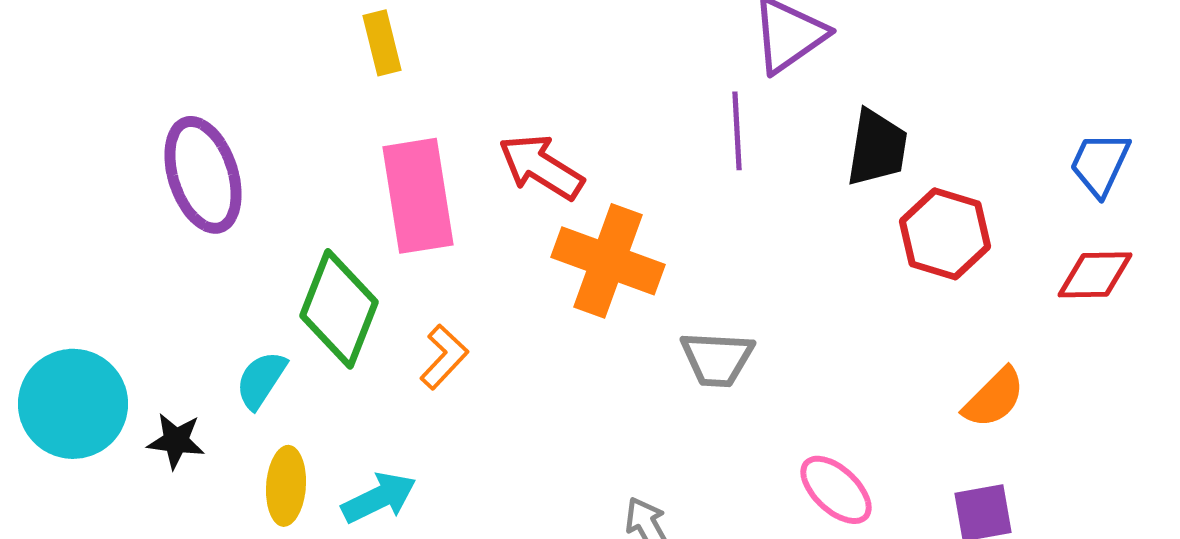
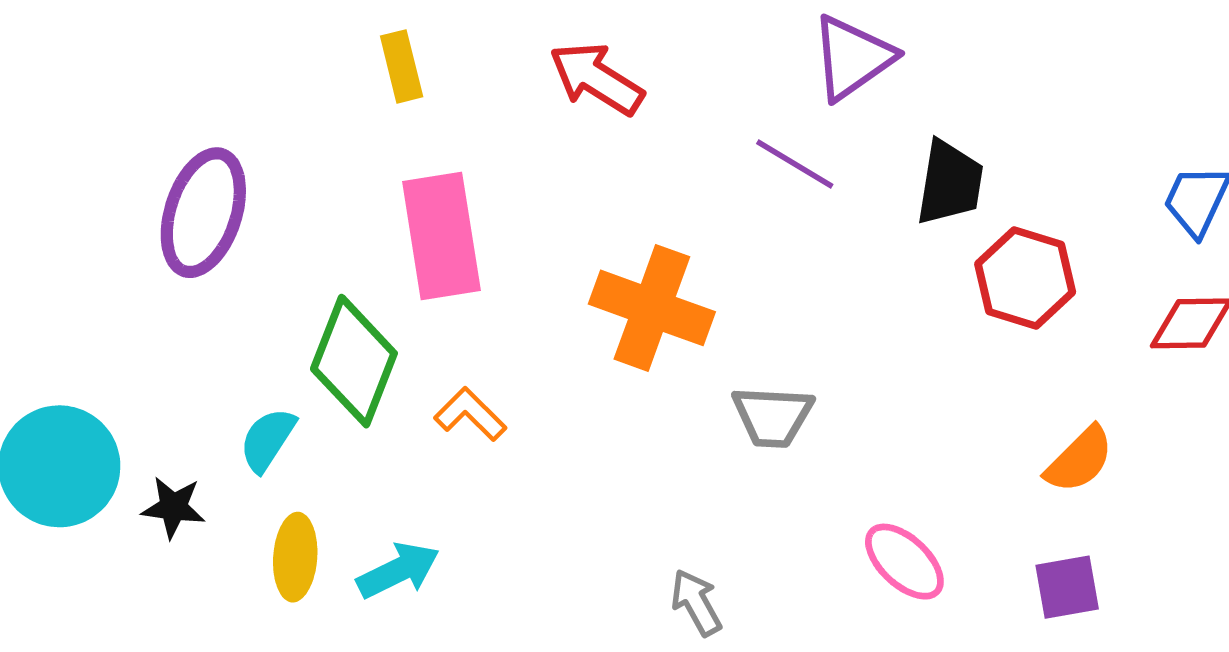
purple line: (737, 131) -> (795, 164), turned -56
red arrow: (541, 167) -> (596, 79), moved
purple ellipse: (203, 175) -> (203, 213), turned 36
orange L-shape: (444, 357) -> (470, 414), turned -88

